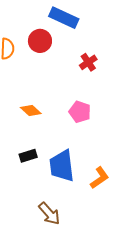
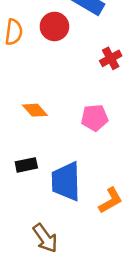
pink pentagon: (80, 112) -> (95, 118), turned -30

